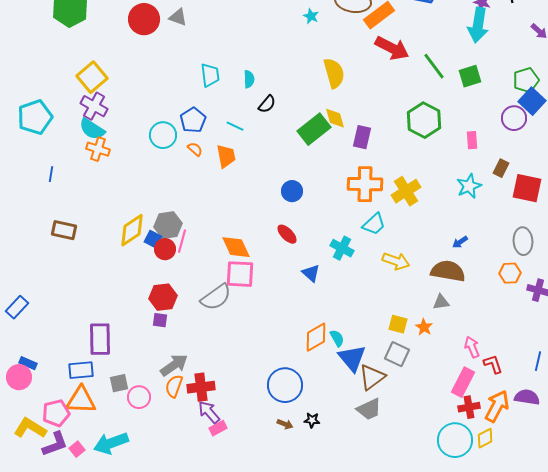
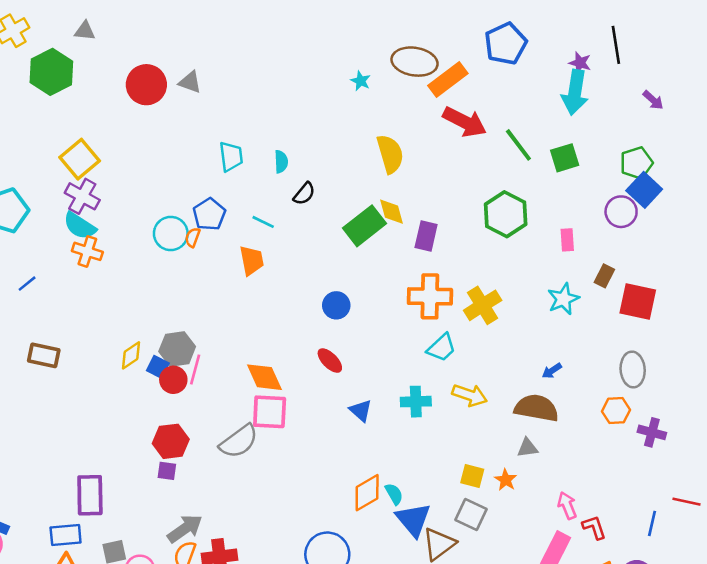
orange semicircle: (195, 149) -> (193, 237), moved, turned -112
blue line: (51, 174) -> (27, 284), turned 42
yellow diamond: (132, 230) -> (131, 355), size x0.7
cyan cross: (342, 248) -> (416, 402), moved, turned -30

